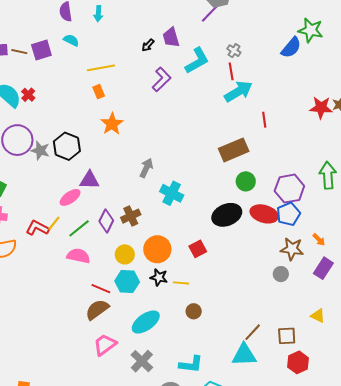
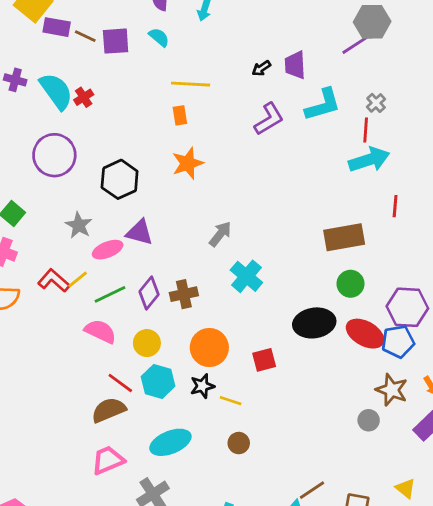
gray star: (40, 151) -> (79, 225), moved
yellow circle: (125, 254) -> (147, 343), moved
black star: (159, 277) -> (202, 386), turned 30

